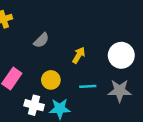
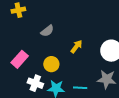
cyan line: (88, 86) -> (80, 88), moved

